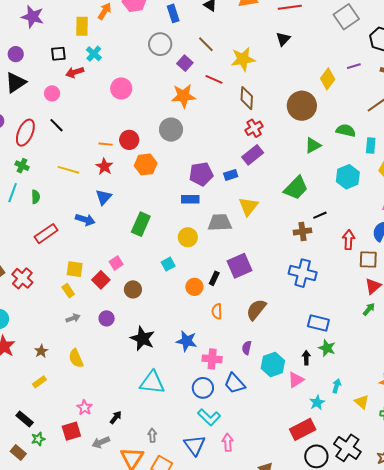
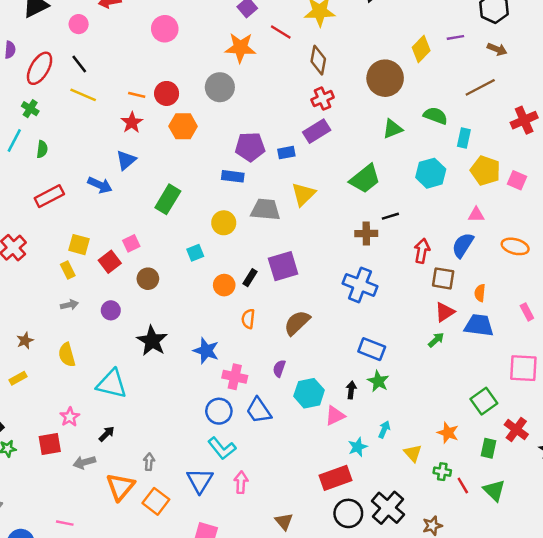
yellow line: (68, 170) -> (83, 95), moved
cyan triangle: (152, 383) -> (112, 384), moved

